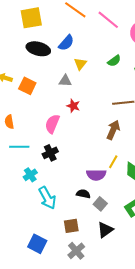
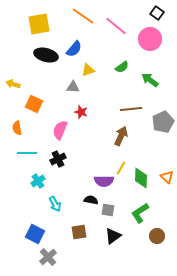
yellow triangle: (80, 64) -> (88, 70), turned 32
orange square: (27, 86) -> (34, 104), moved
cyan arrow: (47, 198) -> (55, 204), size x0.7
gray square: (100, 204) -> (108, 210), turned -32
blue square: (37, 244) -> (35, 234), moved
gray cross: (76, 251) -> (48, 257), moved

